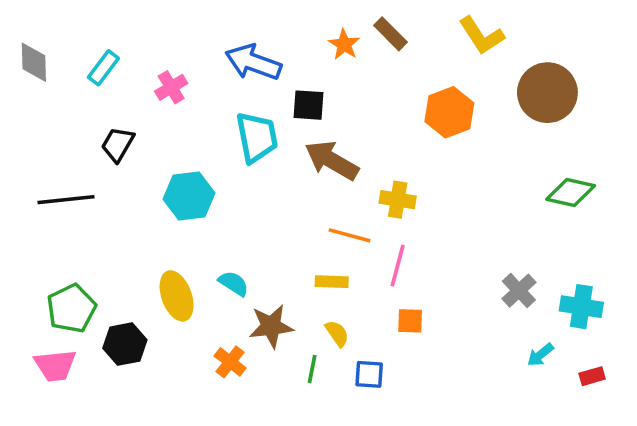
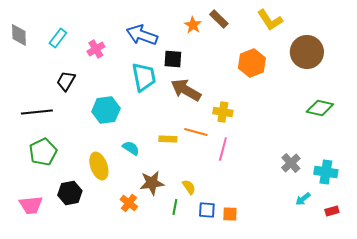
yellow rectangle: (332, 282) -> (168, 139), moved
cyan semicircle: (234, 283) -> (131, 148), moved
green pentagon: (71, 308) -> (43, 152), moved
orange square: (410, 321) -> (230, 214), moved

